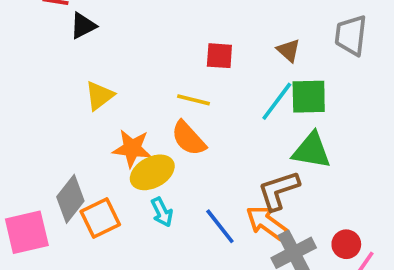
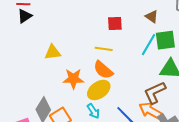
black triangle: (83, 26) -> (25, 16), moved
yellow triangle: (99, 96) -> (53, 52), turned 36
yellow ellipse: (152, 172) -> (99, 90), moved

